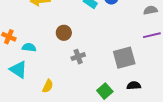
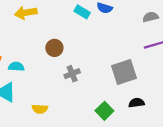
yellow semicircle: (48, 86) -> (40, 109), turned 72

